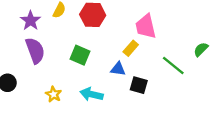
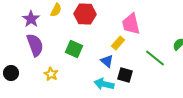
blue triangle: (118, 69) -> (107, 61), turned 32
yellow star: (54, 94) -> (51, 74), moved
cyan arrow: (92, 94) -> (104, 84), moved

